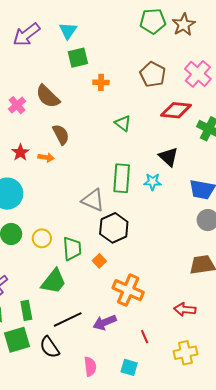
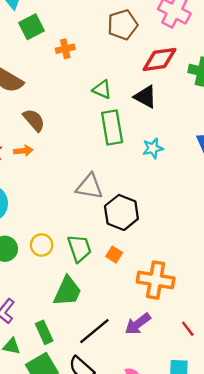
brown pentagon: (153, 74) -> (122, 25), turned -30
black triangle: (168, 157) -> (145, 97), moved
green rectangle: (122, 178) -> (112, 127), moved

